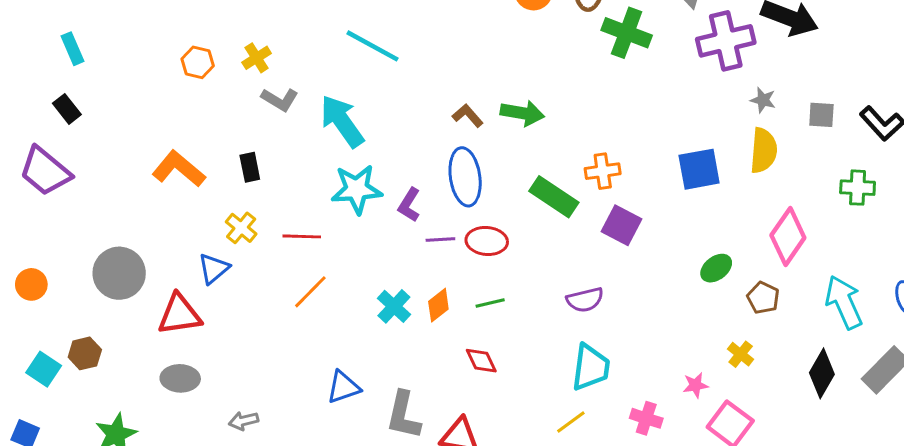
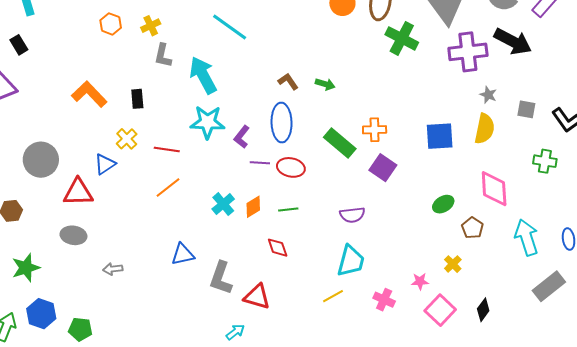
gray L-shape: (280, 99) -> (163, 56), turned 65
green arrow: (522, 113) -> (325, 84), size x0.7
pink diamond: (788, 237) -> (494, 189), turned -45
black diamond: (822, 373) -> (483, 310), moved, size x0.7

